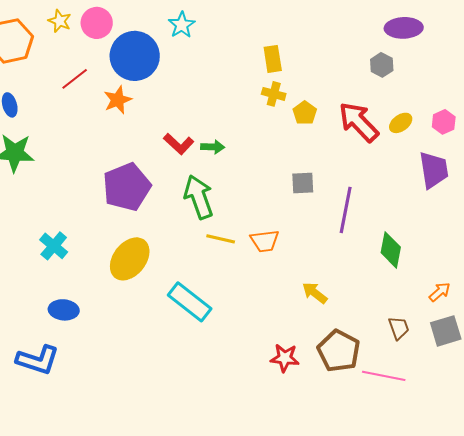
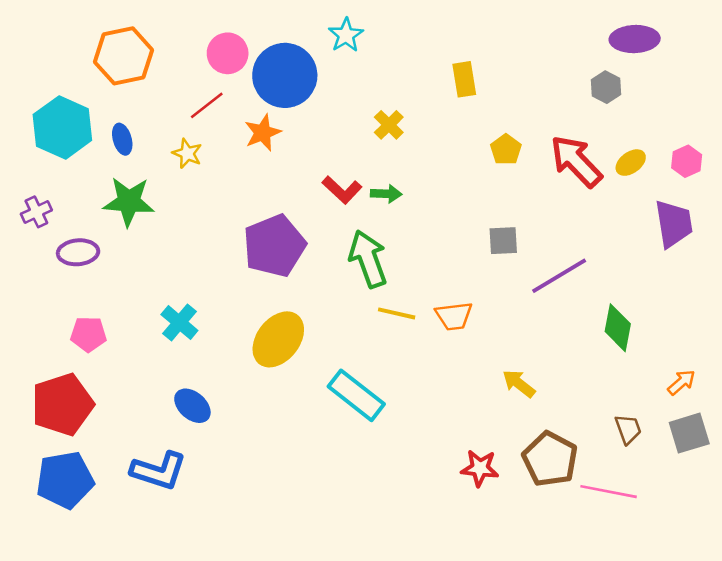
yellow star: (60, 21) -> (187, 153), moved
pink circle: (97, 23) -> (228, 53), moved
yellow cross: (274, 94) -> (389, 125), moved, turned 30
purple line: (346, 210) -> (559, 276), turned 48
blue ellipse: (64, 310) -> (192, 406), turned 36

